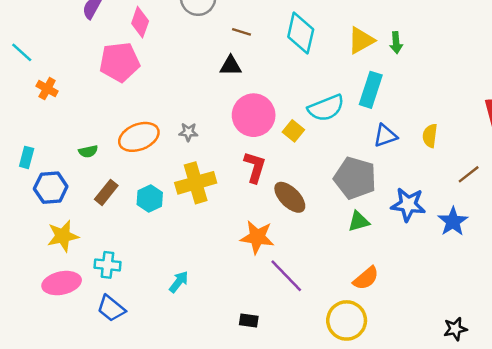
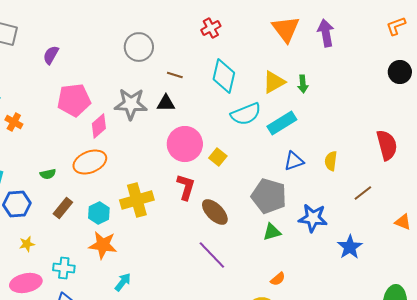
pink diamond: (140, 22) -> (99, 126), moved, turned 30
cyan rectangle: (371, 90) -> (282, 123), turned 40
cyan semicircle: (326, 108) -> (246, 114), moved
gray star: (188, 132) -> (131, 104), moved, size x2.0
blue star: (453, 221) -> (350, 247), moved
yellow star: (63, 236) -> (27, 244), size x0.6
orange star: (257, 237) -> (103, 245), moved
purple line: (286, 276) -> (212, 255), moved
orange semicircle: (366, 278) -> (278, 279), size x0.7

